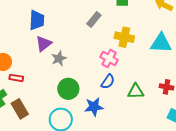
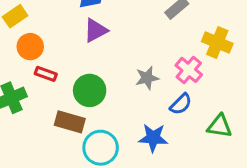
gray star: (59, 58) -> (147, 78), moved
green circle: (68, 89) -> (90, 90), moved
brown rectangle: (20, 109) -> (70, 122), moved, turned -54

